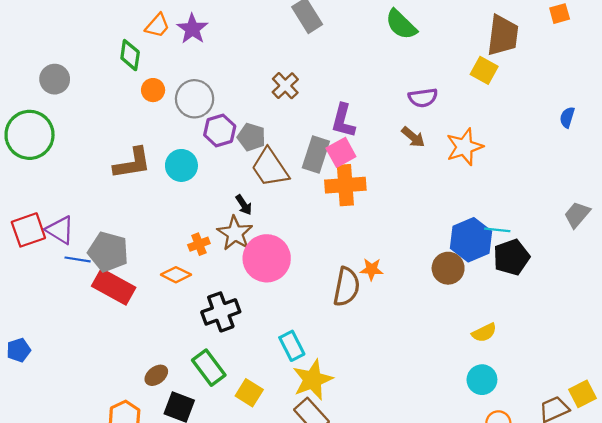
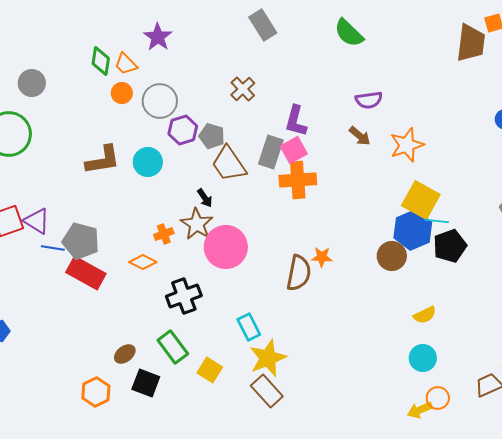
orange trapezoid: (157, 26) -> (126, 64), moved, turned 95
brown trapezoid: (503, 35) -> (471, 43), moved
yellow square: (484, 70) -> (421, 200), moved, size x1.5

